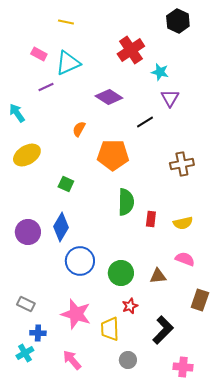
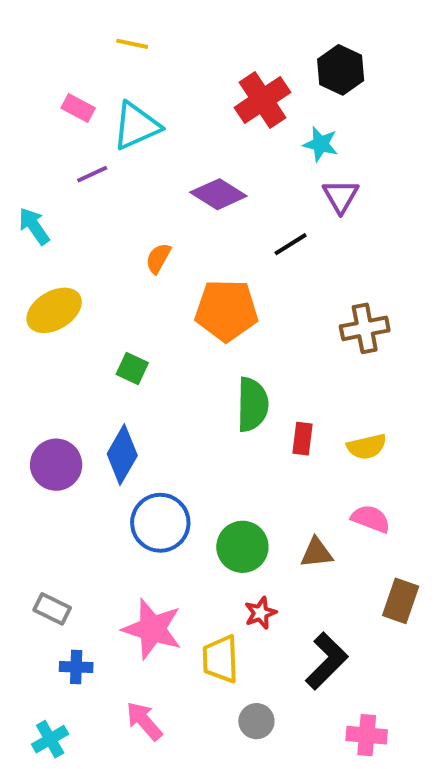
black hexagon: (178, 21) -> (341, 70), moved
cyan cross: (25, 353) -> (50, 739), moved

